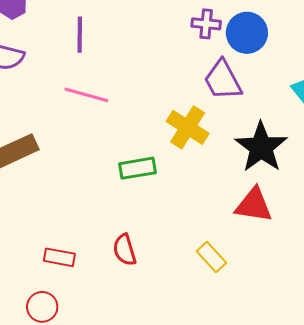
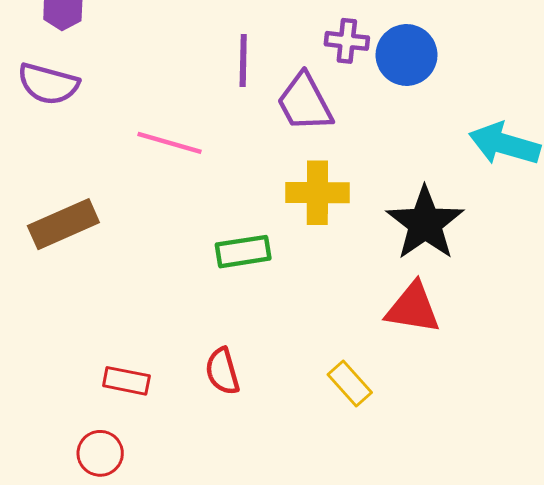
purple line: (80, 35) -> (243, 60), moved
purple trapezoid: (223, 80) -> (305, 103), moved
yellow cross: (188, 127) -> (317, 193), turned -33

